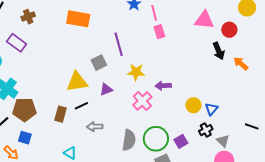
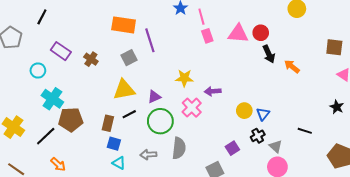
brown cross: (28, 17) -> (91, 59), moved, turned -32
pink triangle: (204, 20) -> (238, 34), moved
red circle: (229, 30) -> (261, 33), moved
purple line: (119, 44) -> (150, 40), moved
gray square: (99, 63) -> (129, 58), moved
gray arrow: (95, 127) -> (148, 155), moved
blue square: (25, 138) -> (114, 144), moved
green circle: (156, 139) -> (160, 121), moved

